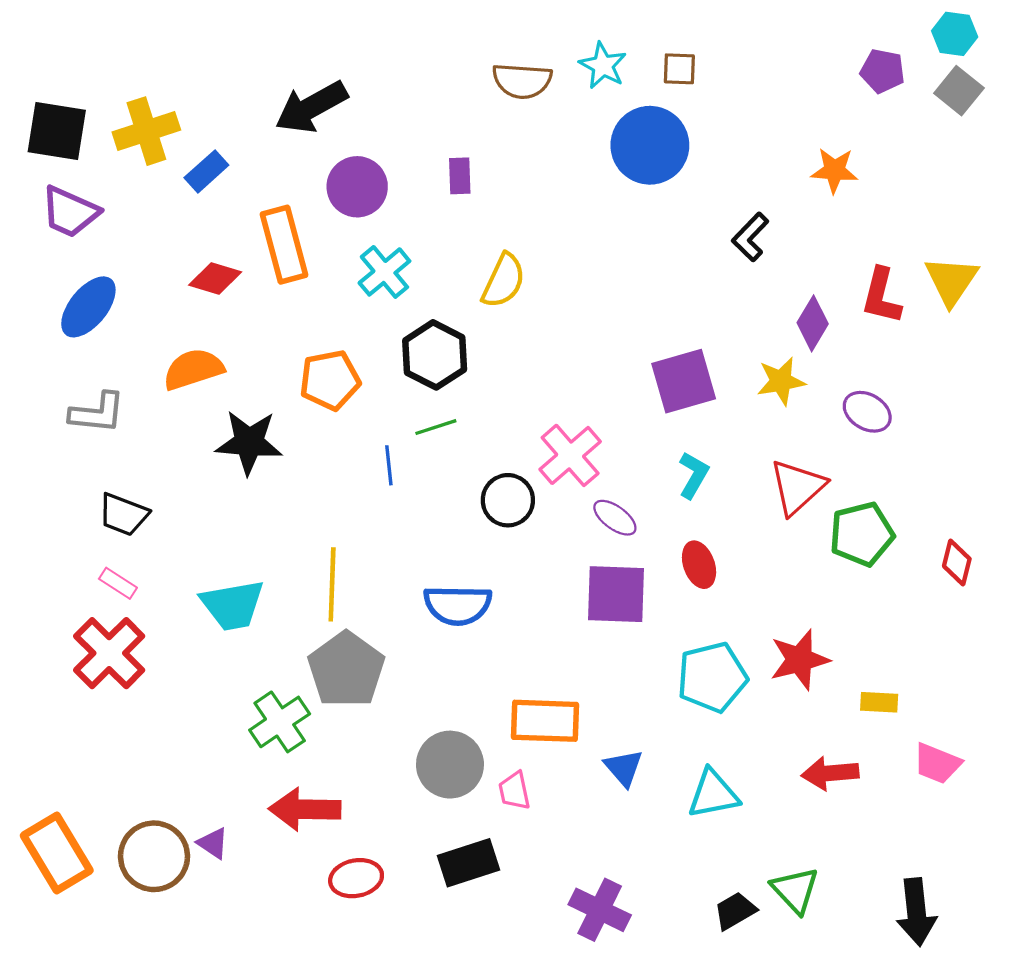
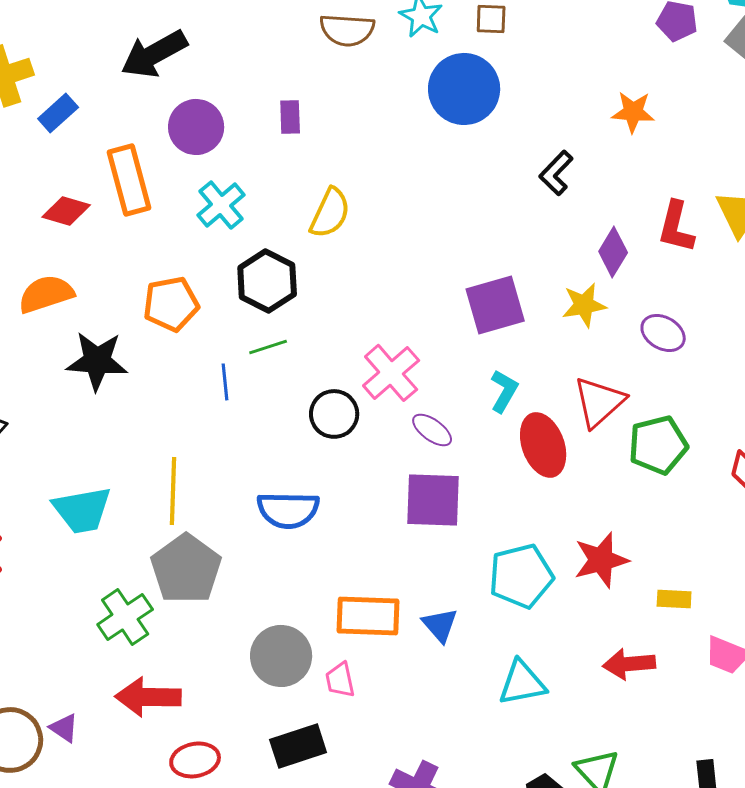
red ellipse: (699, 565) -> (543, 445), moved, size x1.5
blue triangle: (624, 768) -> (440, 625), moved

